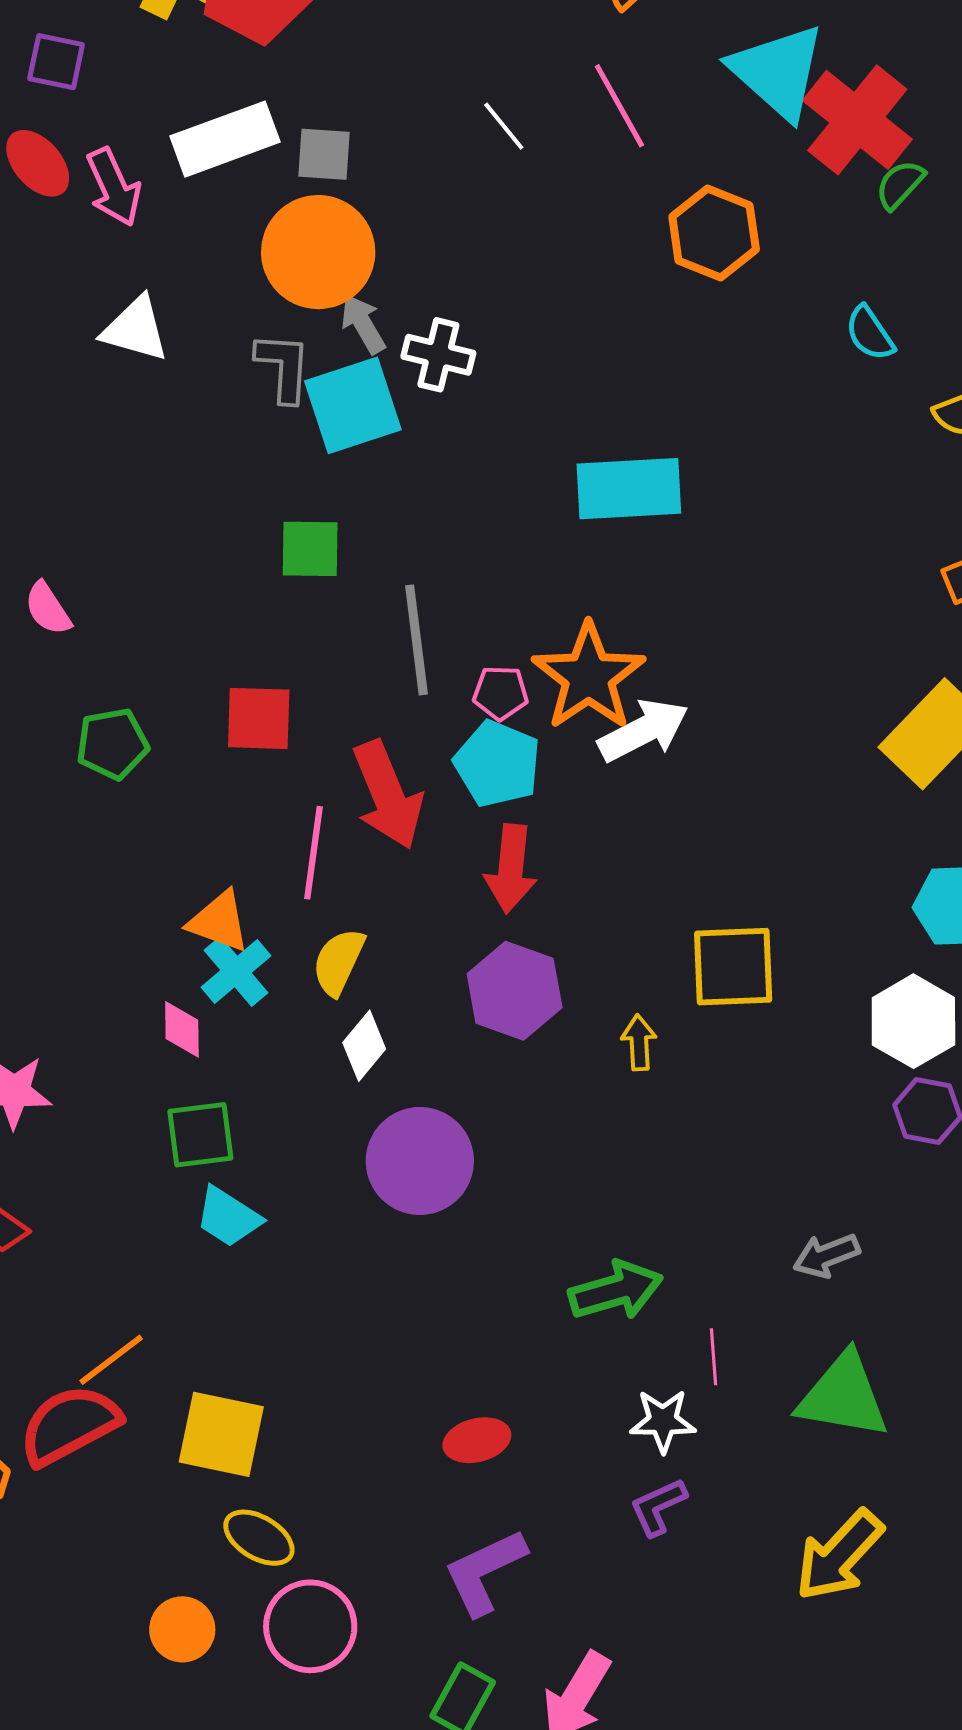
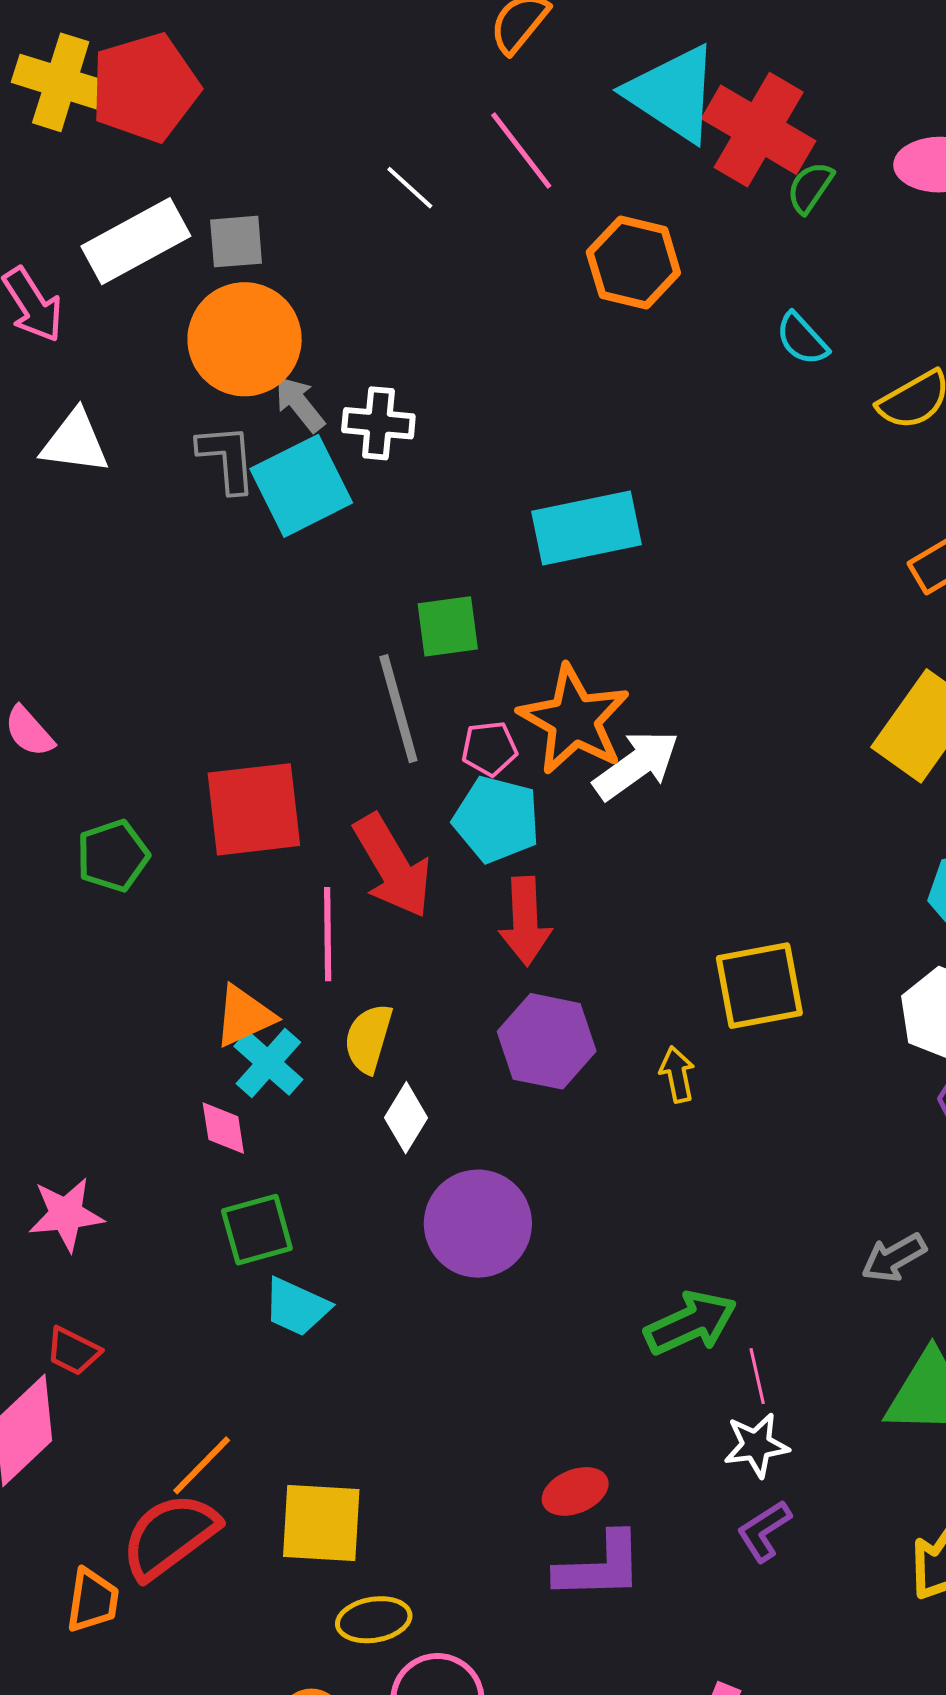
green square: (310, 549) -> (448, 626), moved
red square: (259, 718) -> (254, 809), size x1.4
orange triangle: (219, 921) -> (244, 1016), turned -36
pink line: (714, 1357) -> (757, 1376), moved
yellow ellipse: (259, 1538) -> (374, 1620), turned -32
purple L-shape: (485, 1572) -> (600, 1566), moved, turned -148

